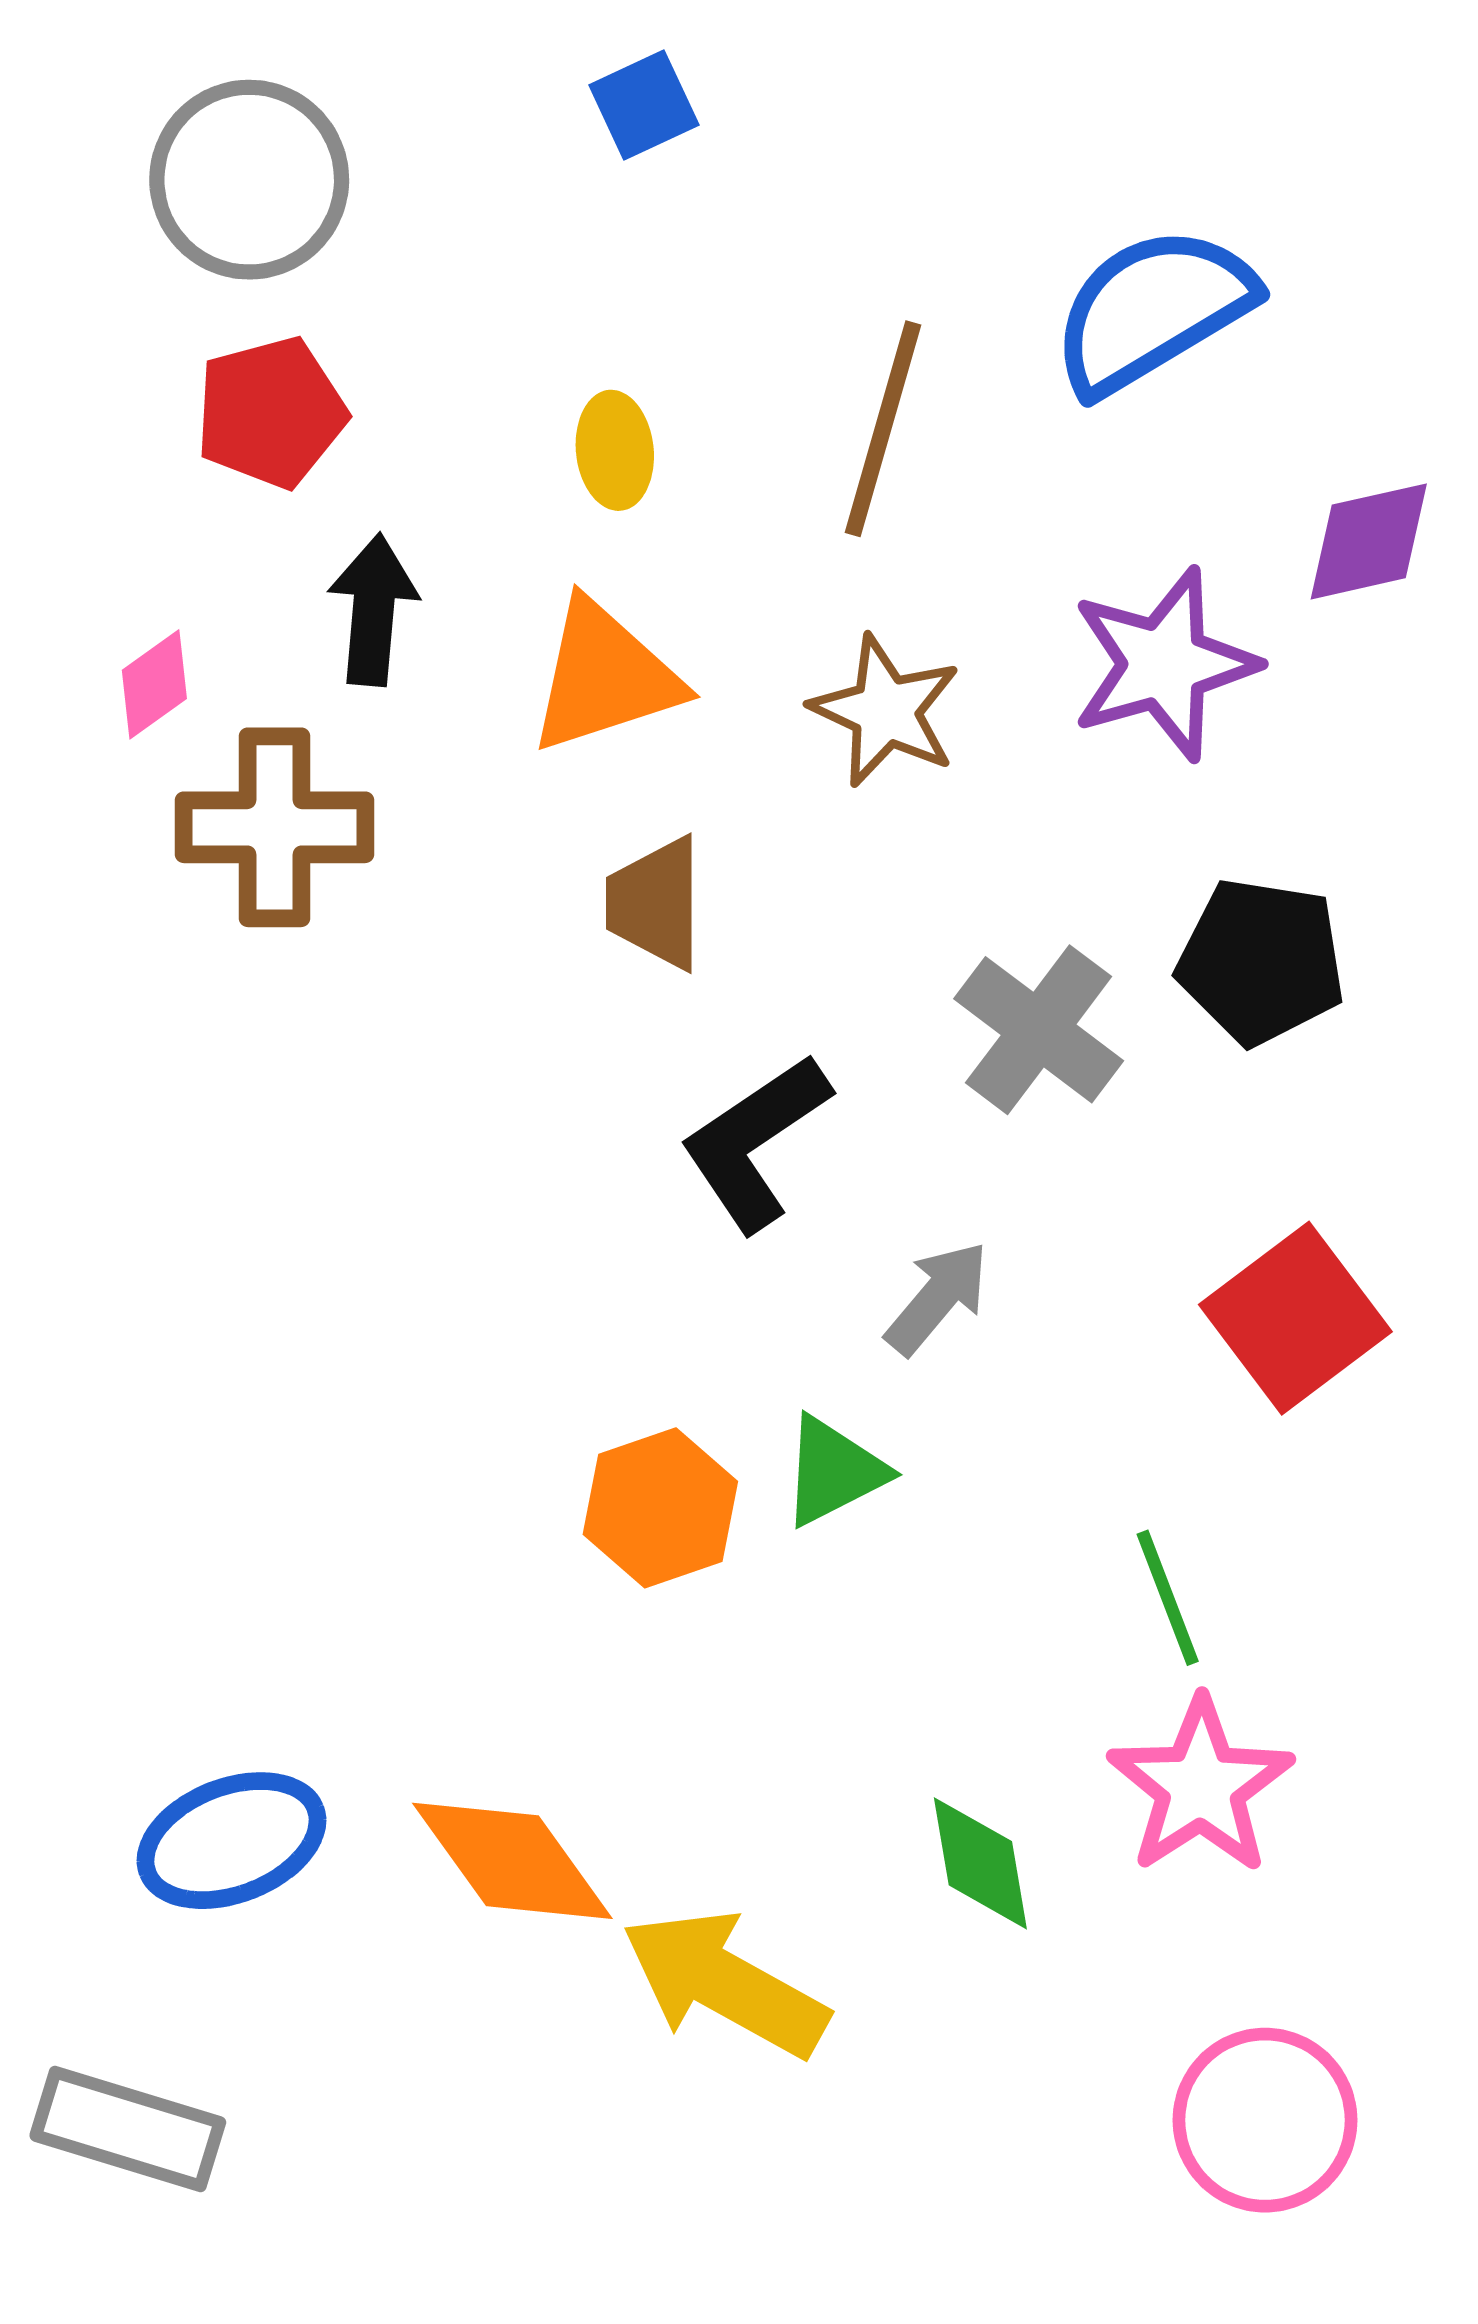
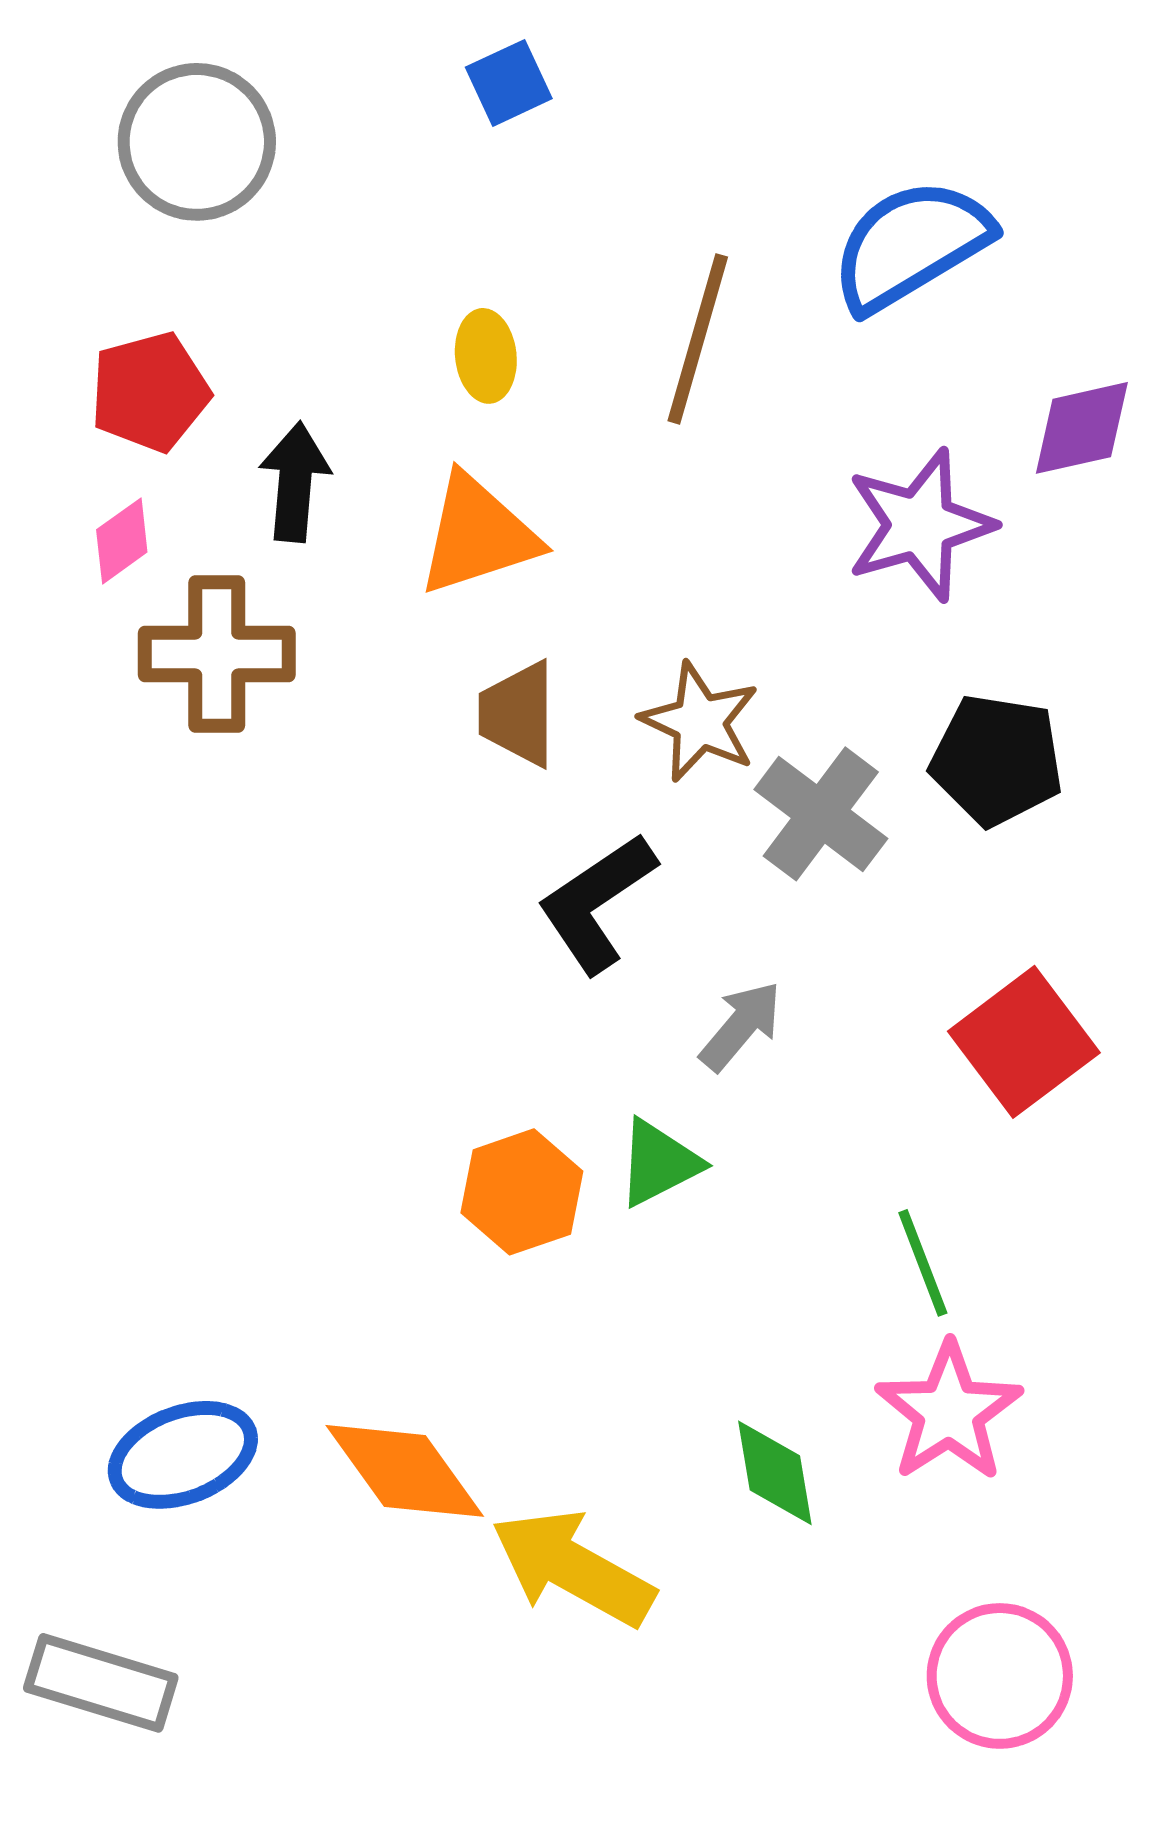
red pentagon: (271, 412) -> (150, 392), moved
brown star: (885, 711) -> (700, 722), moved

